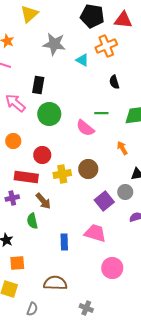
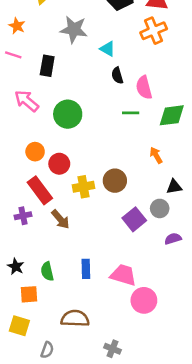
orange cross: (106, 46) -> (154, 31), moved
black semicircle: (114, 82) -> (117, 75), moved
black rectangle: (38, 85) -> (47, 66), moved
pink semicircle: (85, 128) -> (144, 88), moved, turned 36
orange circle: (13, 141) -> (35, 152), moved
red rectangle: (26, 177) -> (40, 190), turned 45
green semicircle: (32, 221) -> (47, 271), moved
pink trapezoid: (95, 233) -> (123, 275), moved

